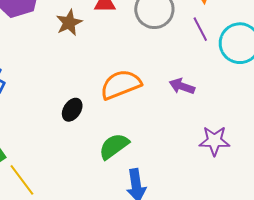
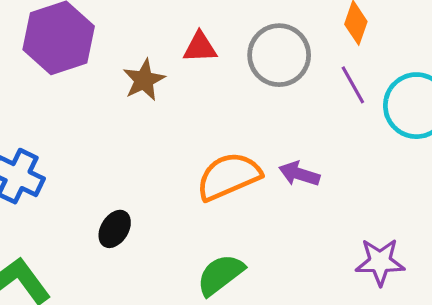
purple arrow: (182, 86) -> (299, 174), moved
black ellipse: (72, 110) -> (115, 229), moved

